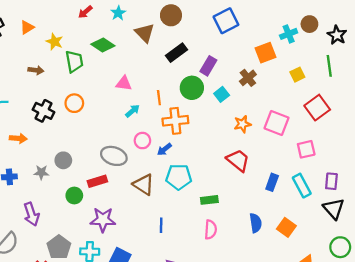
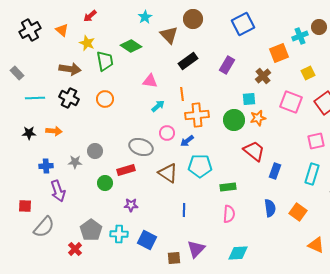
red arrow: (85, 12) -> (90, 16), moved
orange triangle: (27, 27) -> (62, 30), turned -48
black rectangle: (176, 53) -> (188, 61), moved
brown arrow: (36, 70) -> (70, 69), size x1.5
green circle: (192, 88) -> (234, 120), moved
cyan square: (222, 94) -> (249, 99), moved, turned 32
black cross: (44, 111) -> (69, 98), moved
pink square: (276, 123) -> (291, 102), moved
blue rectangle: (272, 182) -> (275, 171), moved
cyan rectangle: (302, 186) -> (312, 174), turned 45
purple arrow: (31, 214) -> (58, 191), moved
purple star: (103, 220) -> (131, 205), size x0.6

